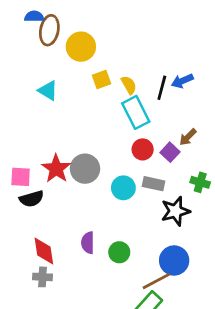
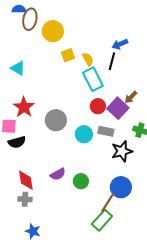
blue arrow: (182, 81) -> (120, 44), moved
cyan triangle: (48, 90) -> (18, 68), moved
purple square: (170, 152) -> (118, 108), size x1.5
red star: (56, 169) -> (24, 107), moved
purple semicircle: (88, 243) -> (58, 174), turned -119
brown line: (156, 281) -> (108, 202), turned -30

